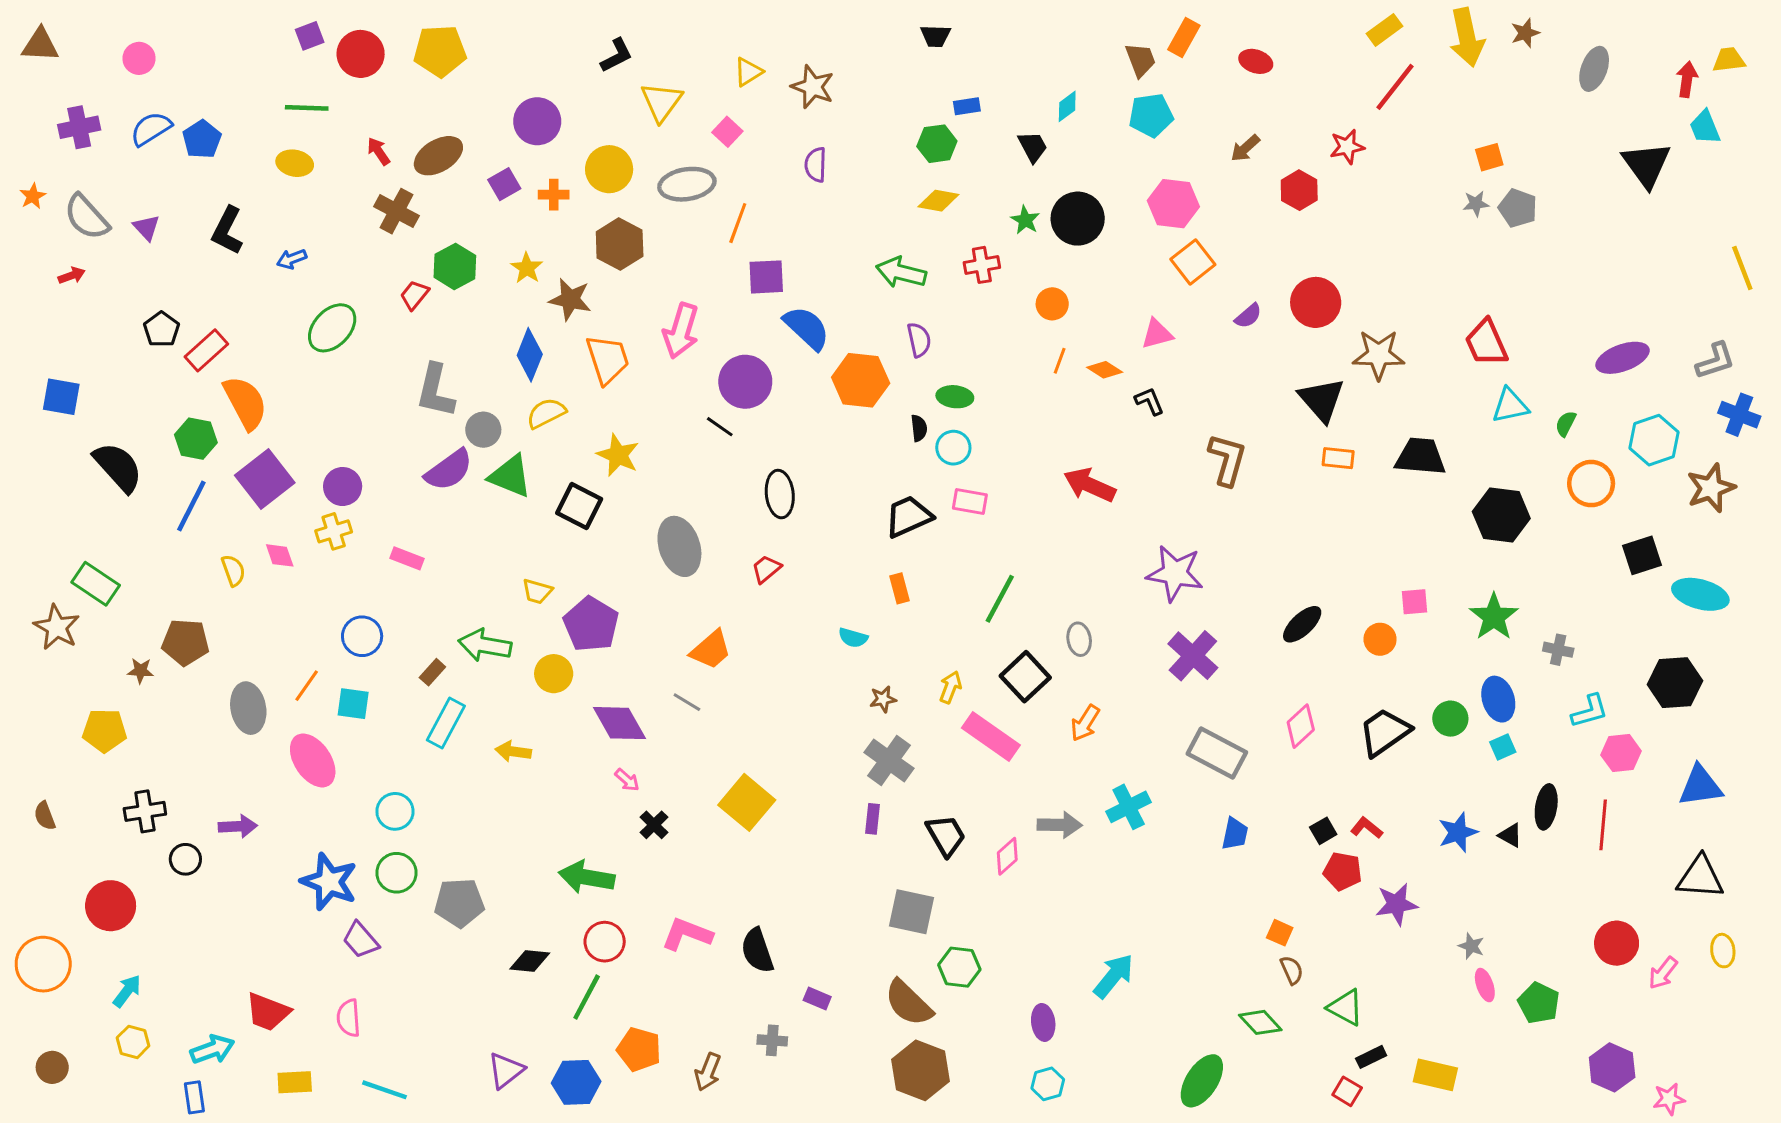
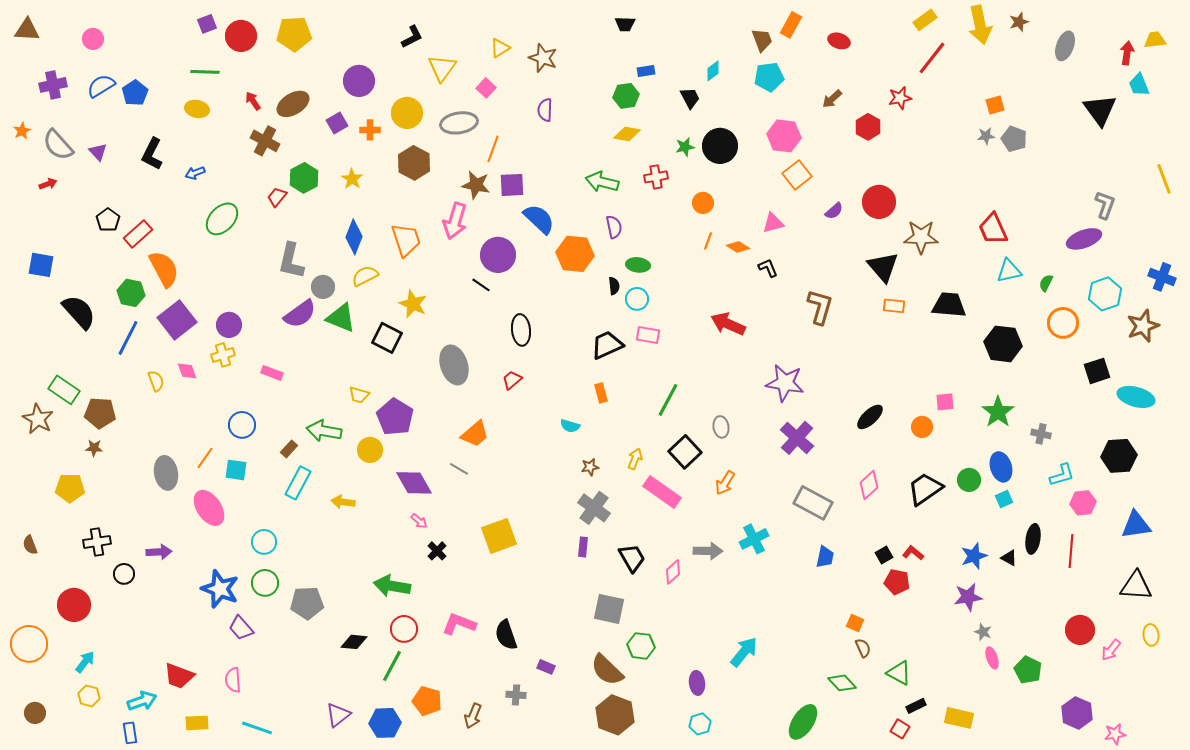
green star: (1025, 220) -> (685, 147), turned 30
brown star: (570, 299) -> (476, 185), moved
gray L-shape: (1715, 361) -> (1105, 205), moved, turned -52
brown pentagon: (185, 642) -> (100, 413), moved
yellow square: (747, 802) -> (499, 536), turned 30
purple star: (1396, 904) -> (968, 597), moved

